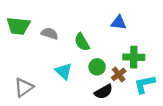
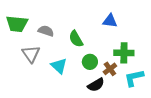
gray triangle: (24, 87) -> (31, 54), moved, turned -30

